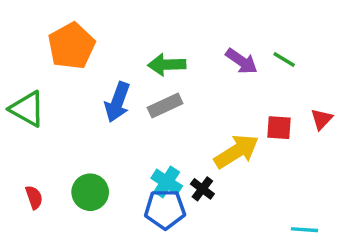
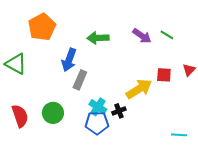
gray rectangle: (165, 105) -> (80, 80), moved, turned -42
black cross: (202, 189) -> (119, 111), turned 32
red semicircle: (34, 197) -> (20, 116), size x1.6

